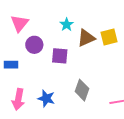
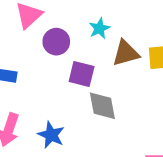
purple circle: (34, 45) -> (56, 42), moved
gray diamond: (82, 90) -> (102, 106), moved, turned -40

